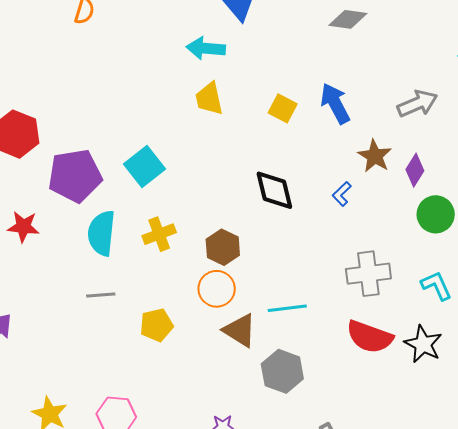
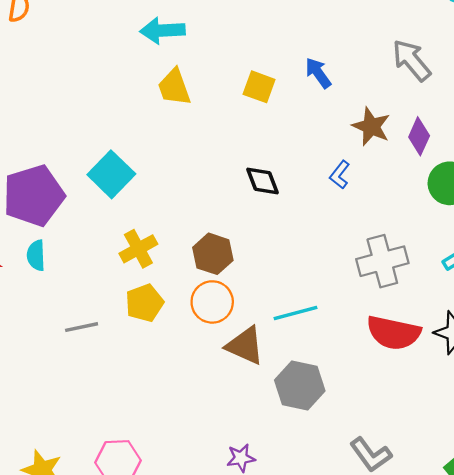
blue arrow: (335, 103) -> (318, 73), size x0.7
gray arrow: (417, 104) -> (412, 60), turned -99
black diamond: (274, 190) -> (263, 181), size x0.7
cyan semicircle: (101, 233) -> (36, 255), moved, size x0.6
yellow pentagon: (156, 325) -> (144, 303), moved

